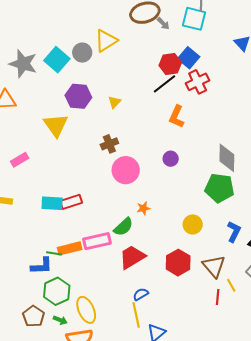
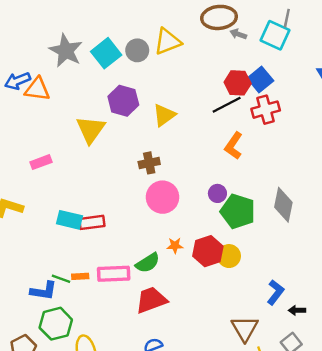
gray arrow: (163, 24) -> (238, 34), turned 144
yellow triangle: (114, 102) -> (164, 115), size x1.5
green pentagon: (219, 188) -> (238, 211), moved
yellow circle: (193, 224) -> (229, 256), moved
orange rectangle: (70, 248) -> (80, 276), size x0.6
red hexagon: (178, 263) -> (208, 251), moved

